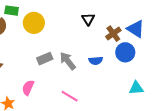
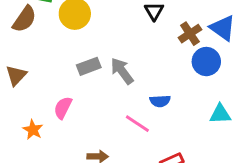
blue semicircle: (96, 61) -> (160, 101), moved
pink line: (70, 96) -> (137, 124), moved

